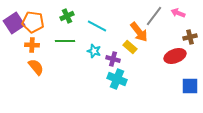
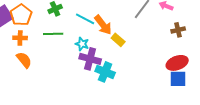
orange pentagon: (33, 22) -> (21, 15), turned 30
orange arrow: (139, 32) -> (103, 25), moved
red ellipse: (175, 56) -> (177, 63), moved
purple cross: (113, 59) -> (90, 59), moved, size x1.5

